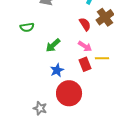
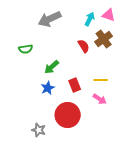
pink arrow: (85, 46) -> (100, 99), moved
red rectangle: (85, 64) -> (75, 85), moved
blue star: (57, 70) -> (48, 88), moved

